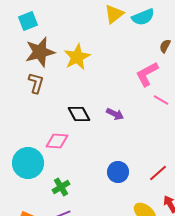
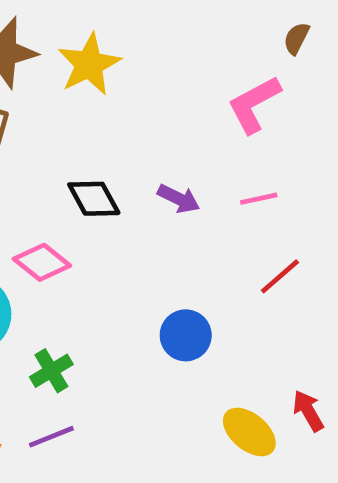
pink line: (161, 100) -> (259, 199), moved, turned -42
pink diamond: (57, 141) -> (42, 262), turned 35
red line: (158, 173) -> (280, 276), moved

